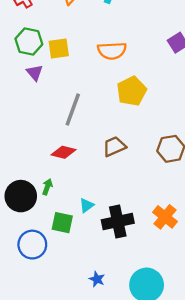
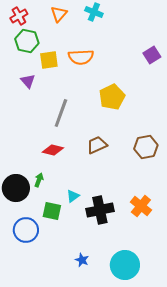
green hexagon: (29, 41) -> (27, 41), moved
orange semicircle: (112, 51) -> (81, 57), moved

